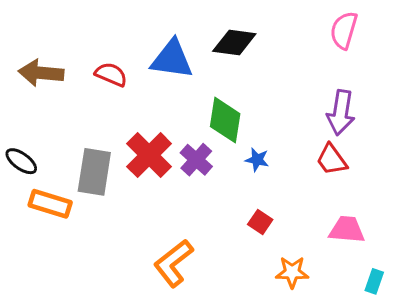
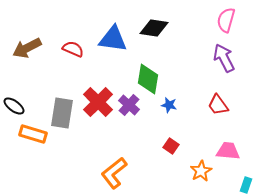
brown arrow: (41, 73) -> (27, 48), turned -32
purple arrow: (341, 112) -> (224, 58), moved, turned 144
orange star: (292, 272) -> (201, 171), moved, turned -30

